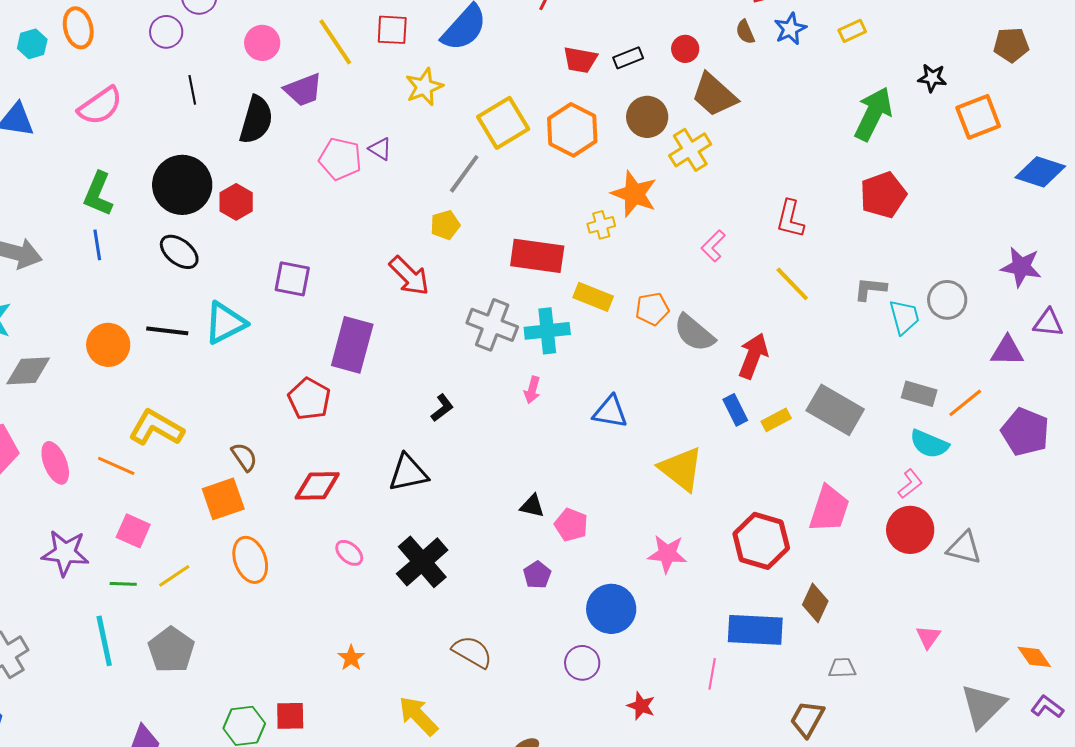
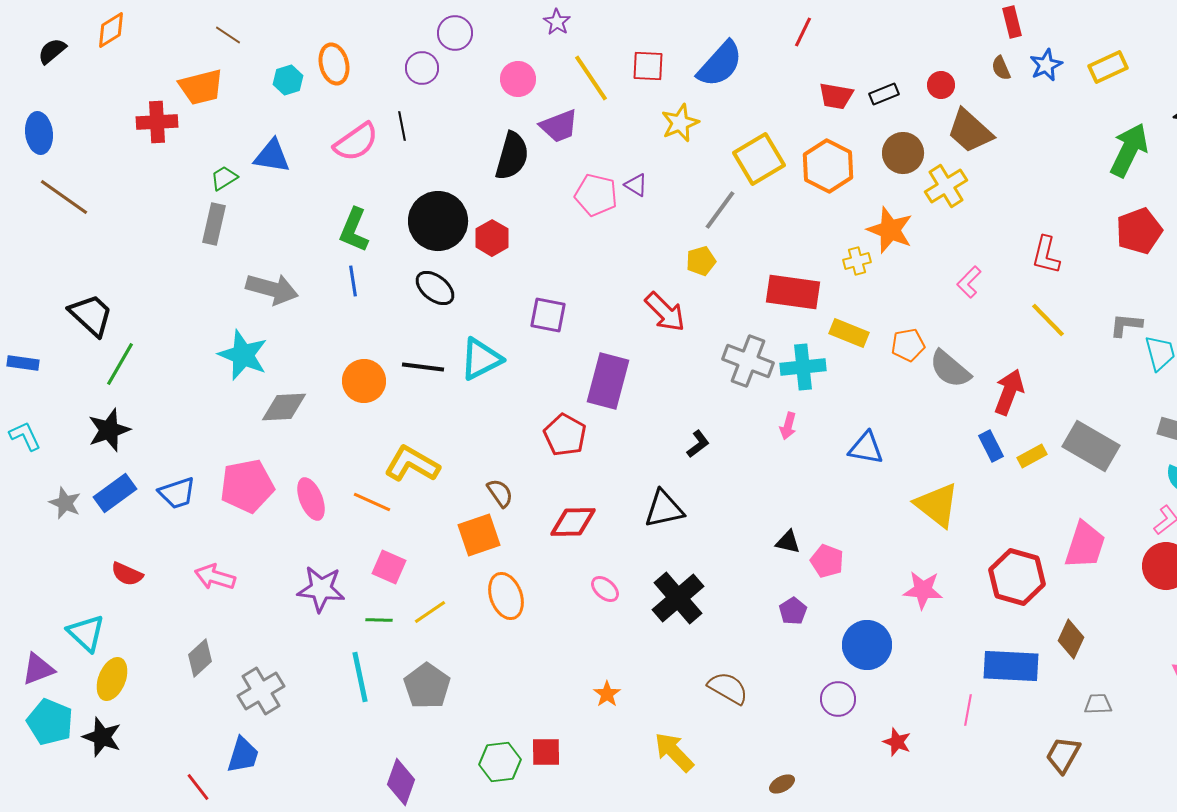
yellow rectangle: (852, 31) -> (1108, 67), size x1.4
black line: (192, 90) -> (402, 126), moved

